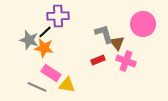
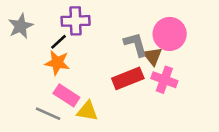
pink circle: (143, 24) -> (170, 34), moved
gray star: (29, 40) -> (21, 26), moved, turned 30
red rectangle: (98, 60) -> (128, 78), size x1.6

